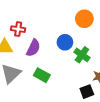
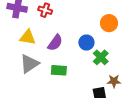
red cross: (18, 29) -> (45, 10), moved
green rectangle: (42, 75) -> (59, 70), turned -35

